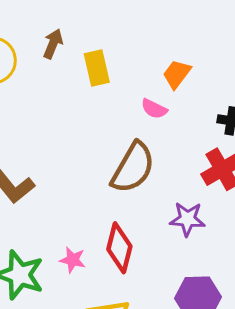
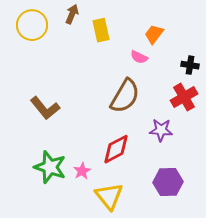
red diamond: (119, 248) -> (116, 149), turned 48
pink star: (73, 260) -> (82, 171), moved, turned 30

